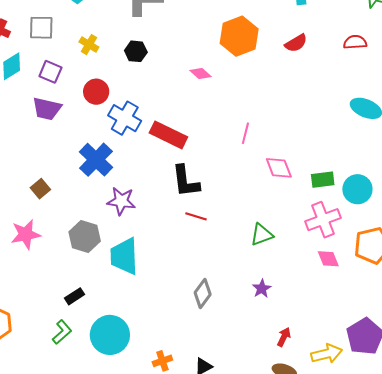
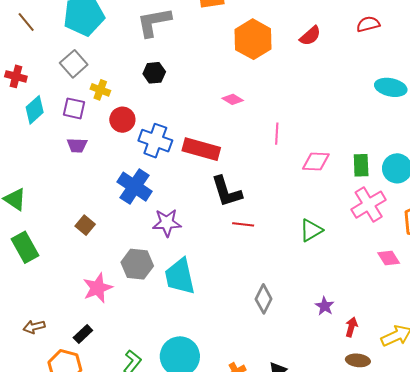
gray square: (41, 28) -> (74, 64), moved, turned -32
yellow cross: (89, 45) -> (100, 90), moved
pink diamond: (200, 73) -> (233, 99), moved
purple trapezoid: (47, 109) -> (77, 145), size x0.7
pink diamond: (279, 168) -> (316, 162), turned -56
green rectangle: (323, 180) -> (361, 165), turned -75
pink star: (26, 234) -> (98, 288), moved
pink diamond: (328, 259) -> (389, 258), moved
purple star: (262, 289) -> (325, 306), moved
black rectangle: (75, 296) -> (83, 334), moved

